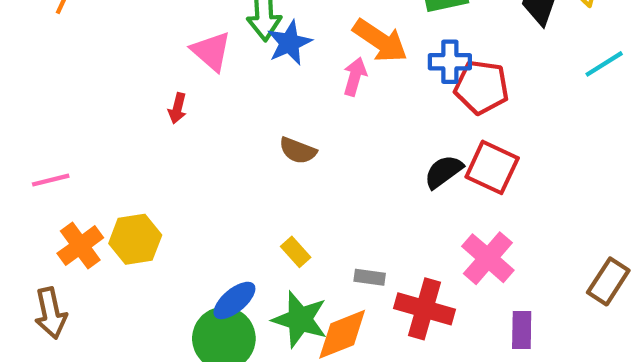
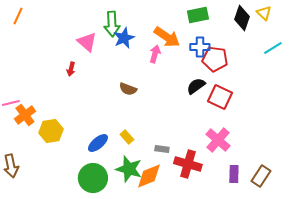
black semicircle: (444, 172) -> (196, 86), moved
orange cross: (80, 246) -> (25, 115), moved
brown rectangle: (608, 281) -> (261, 176), moved
blue ellipse: (234, 300) -> (98, 143), moved

